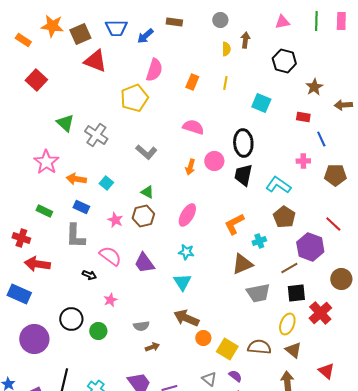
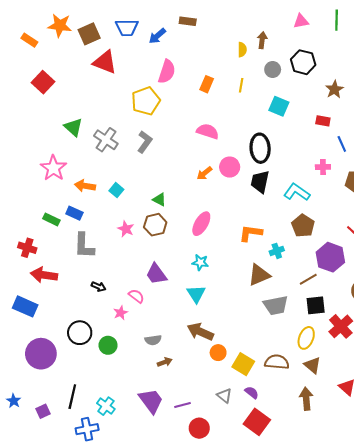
gray circle: (220, 20) -> (273, 69), moved
gray L-shape: (146, 152) -> (145, 142), moved, turned -95
orange arrow: (190, 167) -> (204, 173), turned 35
blue rectangle: (81, 207) -> (74, 213), moved
orange L-shape: (234, 224) -> (251, 233), turned 35
pink semicircle: (110, 256) -> (136, 296), moved, size x0.7

